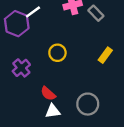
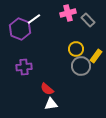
yellow circle: (57, 53) -> (76, 49), moved
purple cross: (21, 68) -> (24, 67), turned 35
gray circle: (88, 104) -> (81, 66), moved

